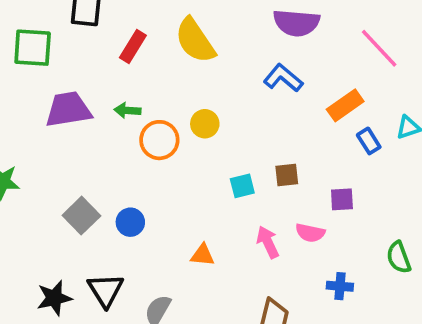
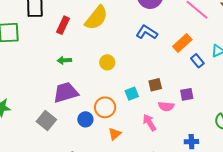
yellow semicircle: (195, 41) -> (96, 18), turned -100
purple trapezoid: (68, 109) -> (66, 92), moved
orange circle: (159, 140) -> (105, 107), moved
blue circle: (130, 222) -> (85, 119), moved
pink semicircle: (310, 233) -> (166, 106), moved
orange triangle: (203, 255) -> (115, 134), turned -40

